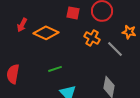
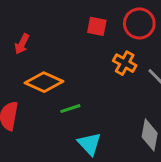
orange diamond: (46, 33) -> (44, 82), moved

